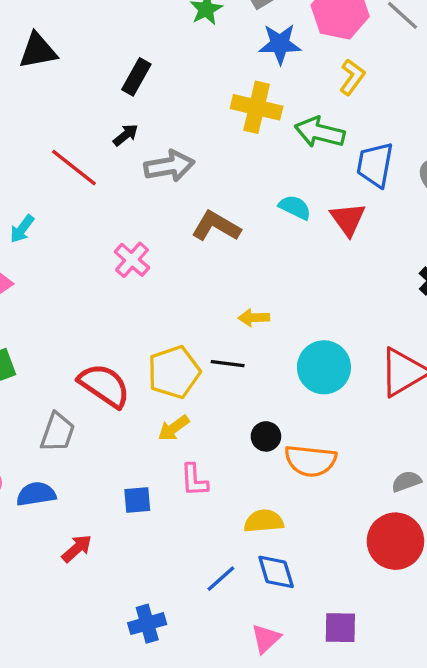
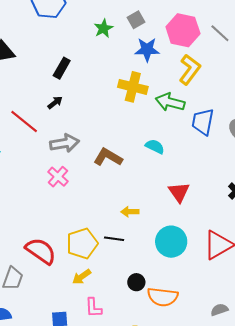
yellow L-shape: (352, 77) -> (190, 69), size x1.4
gray arrow: (169, 166) -> (65, 143), moved
red triangle: (348, 219) -> (179, 192), moved

